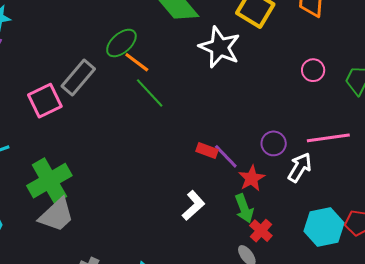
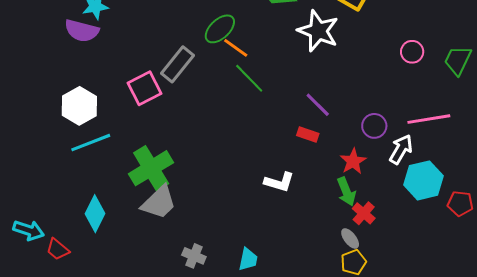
purple line: (226, 156) -> (318, 105), moved
white L-shape: (193, 206) -> (279, 182), moved, turned 60
cyan hexagon: (324, 227) -> (424, 180), moved

